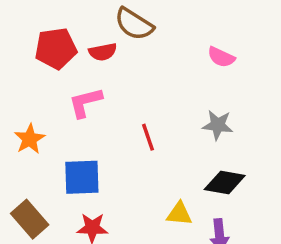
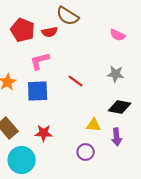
red pentagon: (56, 48) -> (23, 30), turned 30
red line: (148, 137) -> (76, 81), turned -35
blue square: (82, 177) -> (38, 91), moved

